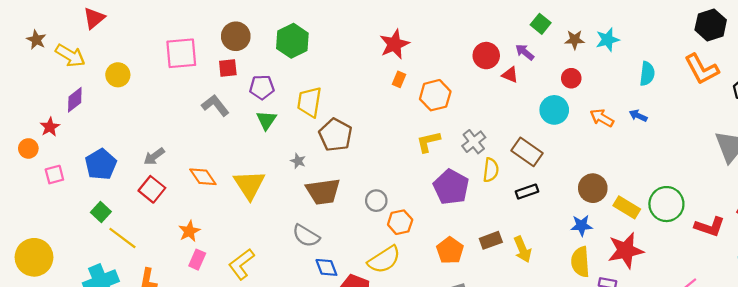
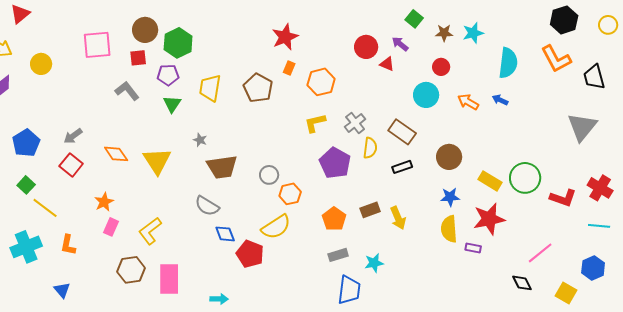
green hexagon: (292, 41) -> (178, 43), moved
cyan semicircle: (647, 74) -> (508, 63), size x1.4
brown pentagon: (335, 135) -> (258, 88), moved
brown circle: (593, 188) -> (449, 157), moved

